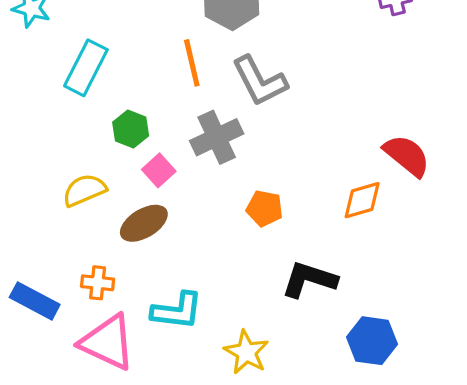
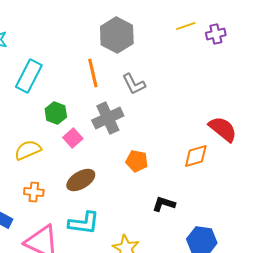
gray L-shape: (260, 81) -> (134, 84), size x0.7
brown ellipse: (144, 223) -> (81, 180), moved
black L-shape: (309, 279) -> (164, 204), size x0.7
orange cross: (98, 283) -> (34, 192), moved

